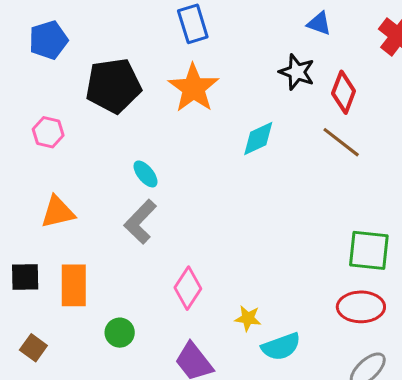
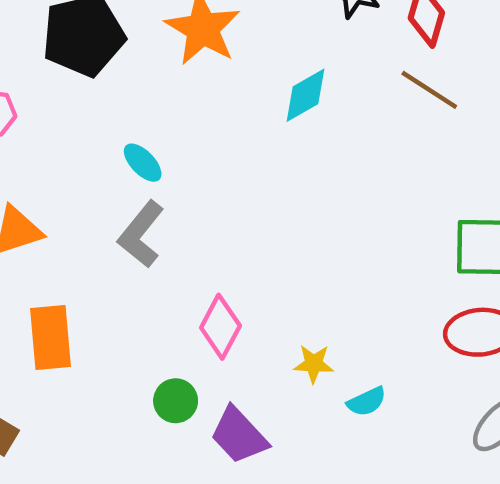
green circle: (120, 333) -> (176, 401), moved
cyan semicircle: (281, 347) -> (367, 402), size x0.7

